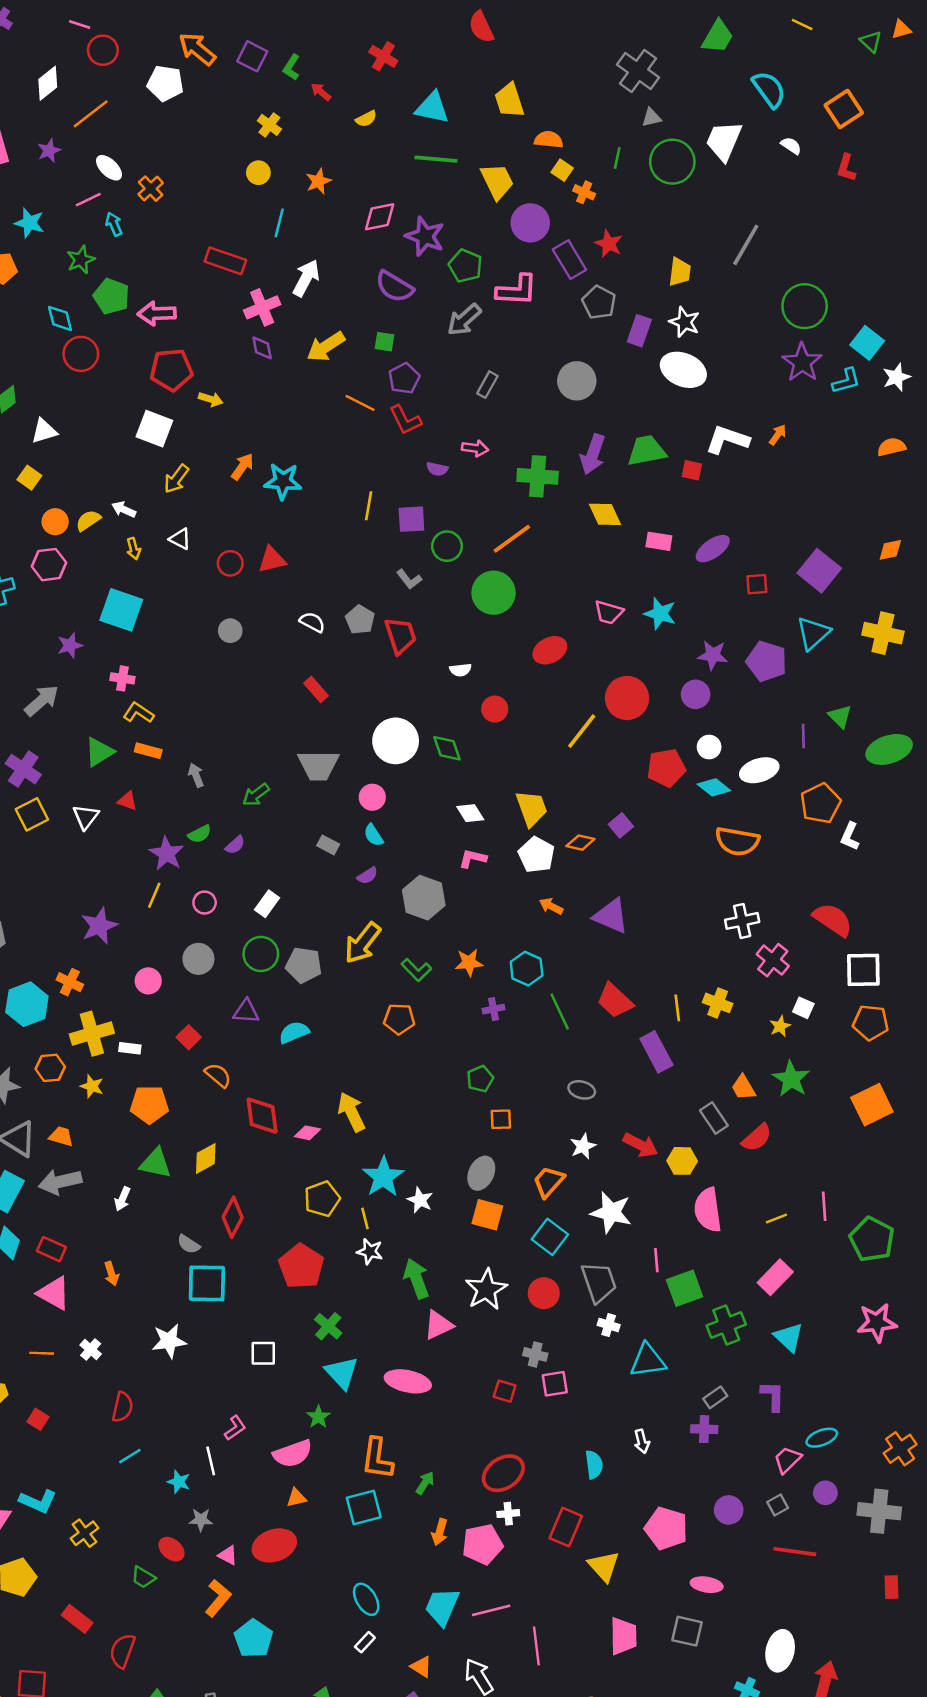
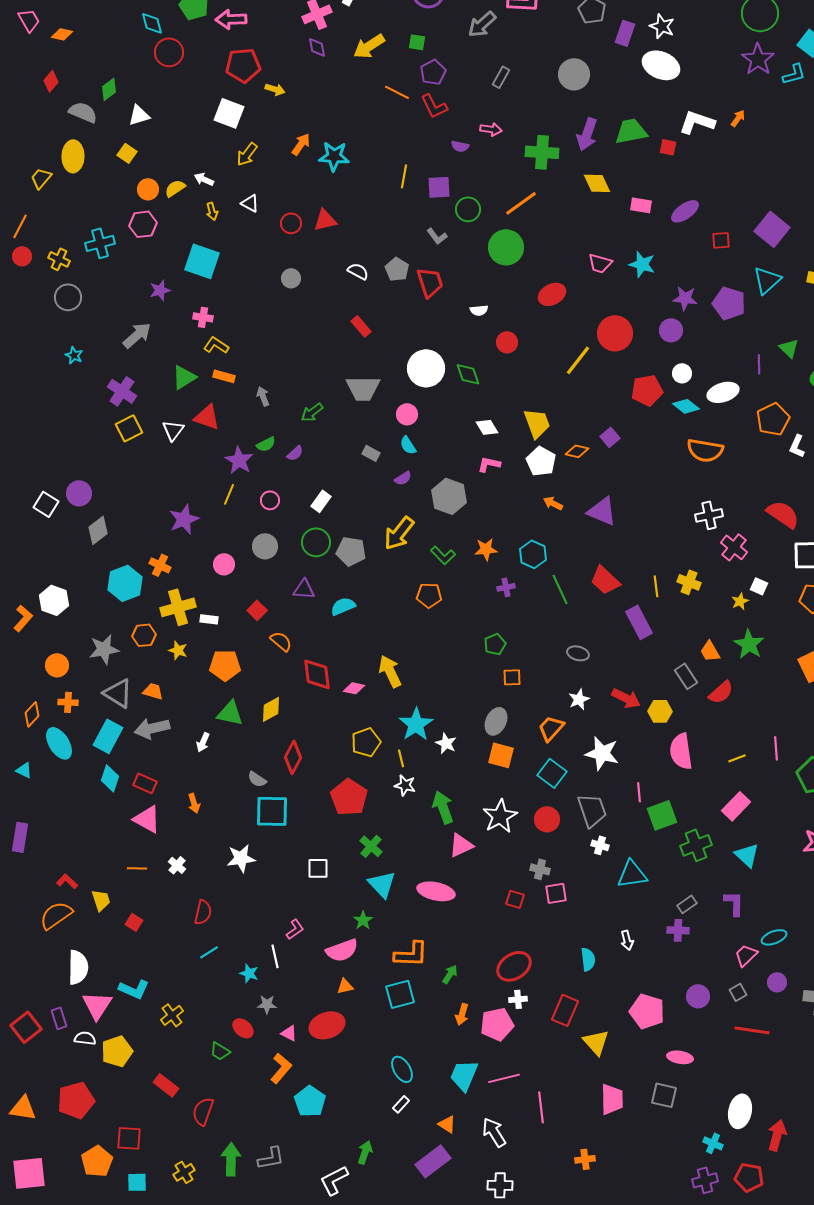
red triangle: (127, 801) -> (207, 417), size x1.6
orange L-shape: (377, 1458) -> (411, 954), turned -96

